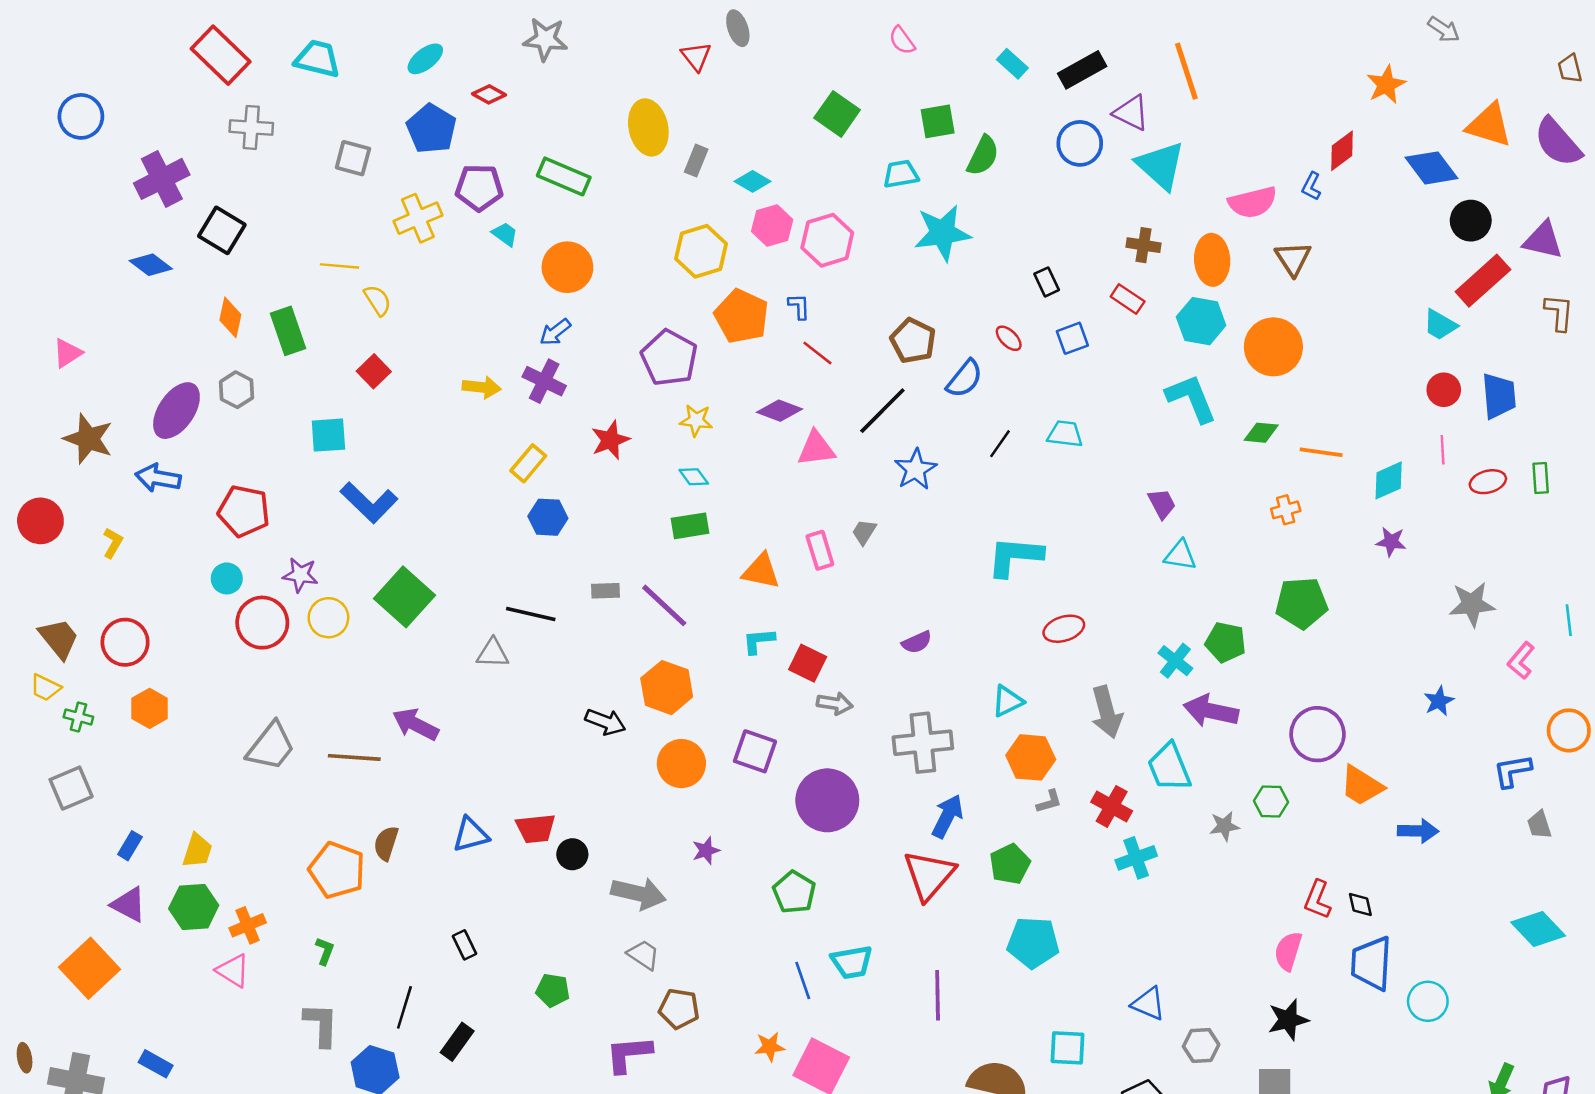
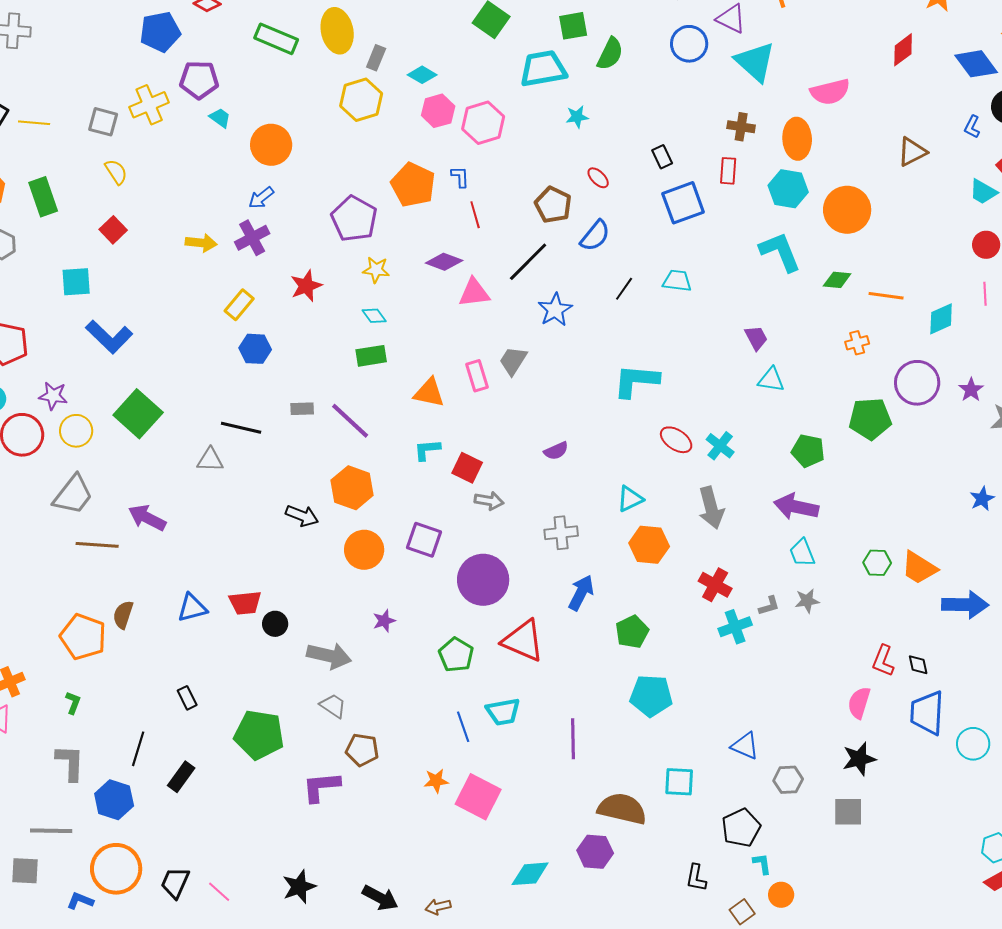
blue pentagon: (431, 129) -> (160, 32), turned 30
gray square: (353, 158) -> (103, 122), moved
cyan trapezoid: (901, 174) -> (543, 69), size x1.6
green rectangle: (564, 176) -> (276, 39), moved
blue L-shape: (1311, 186) -> (972, 127), moved
cyan star: (942, 233) -> (577, 117), size x0.5
yellow hexagon: (701, 251) -> (361, 100), moved
brown triangle: (1293, 259) -> (912, 152), moved, turned 36
yellow line: (339, 266) -> (34, 123), moved
red rectangle: (1128, 299) -> (728, 171), turned 60
red ellipse: (1009, 338) -> (598, 178), moved
blue square: (1072, 338) -> (683, 203), size x1.6
red line: (817, 353) -> (475, 215), turned 36
purple cross: (544, 381) -> (252, 238), turned 36
gray trapezoid: (864, 532) -> (513, 361), size x1.4
purple star: (1391, 542) -> (971, 390), moved, turned 30
red ellipse: (1064, 629) -> (676, 440), turned 52
cyan cross: (1175, 661) -> (720, 446), moved
purple circle: (1318, 734) -> (917, 383), moved
gray cross: (923, 743) -> (561, 533), size x0.7
gray trapezoid: (271, 746) -> (73, 495), moved
cyan trapezoid: (1169, 767) -> (802, 553), moved, size x0.7
gray L-shape: (1049, 802) -> (769, 606), moved
green hexagon: (1271, 802) -> (877, 563), moved
blue arrow: (1418, 831) -> (965, 605), size x1.4
red triangle: (929, 875) -> (523, 641), moved, turned -48
green pentagon: (553, 990) -> (259, 735), size x1.8

